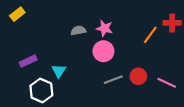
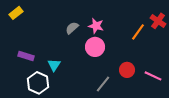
red cross: (172, 23) -> (158, 21), turned 35
gray semicircle: (78, 31) -> (72, 28), turned -32
purple rectangle: (28, 61) -> (26, 56), turned 42
gray line: (113, 80) -> (103, 84), moved, turned -30

